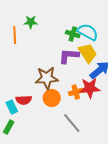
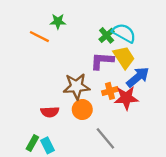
green cross: (73, 34) -> (107, 35), turned 32
orange line: (15, 35) -> (39, 37), turned -60
orange cross: (76, 92) -> (110, 91), moved
cyan rectangle: (12, 107) -> (47, 145), moved

